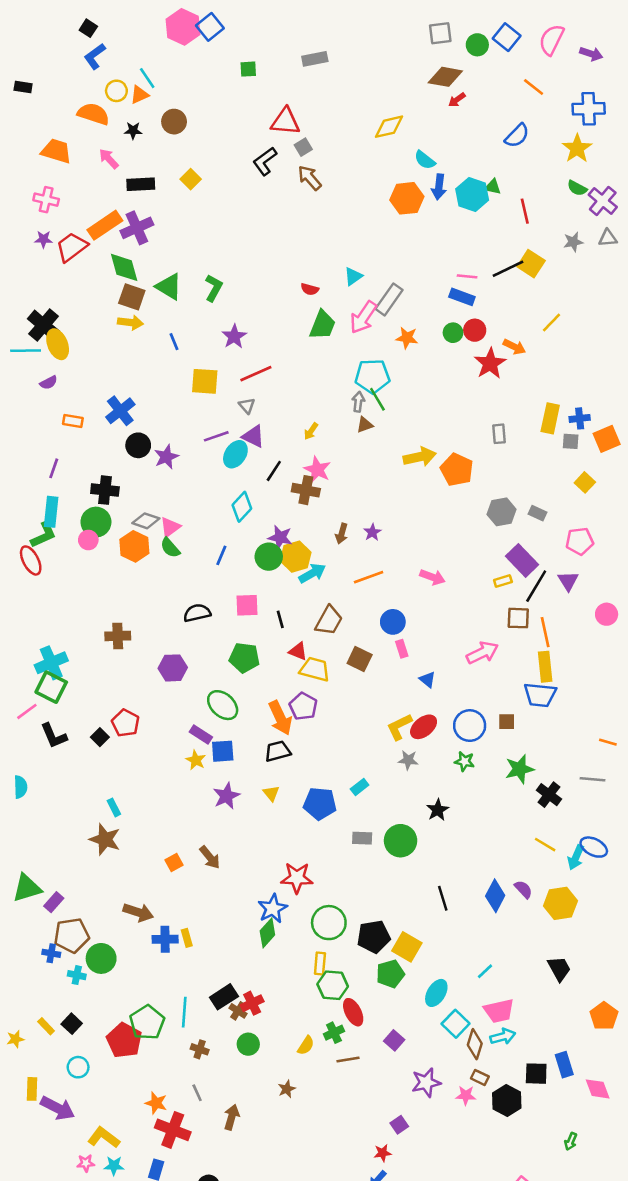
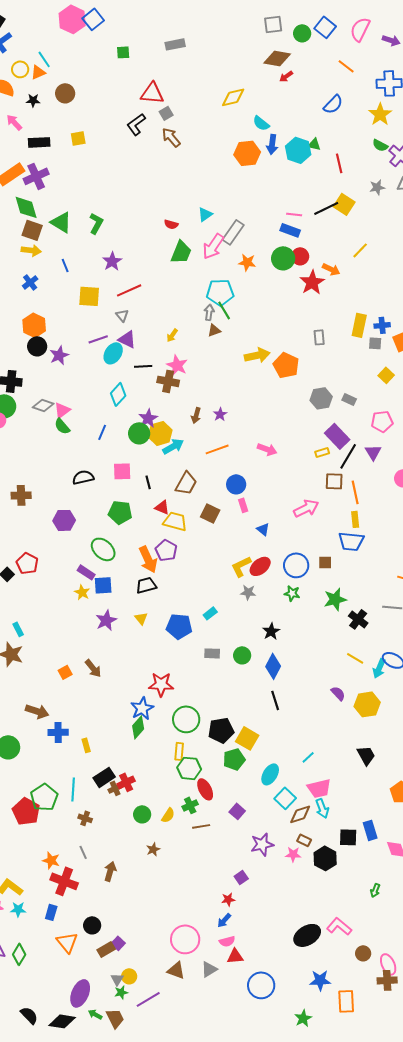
yellow square: (191, 179) -> (78, 138), turned 35
green circle: (453, 333) -> (283, 258), size x1.5
blue cross: (120, 411) -> (30, 282), moved, size x0.7
black line: (274, 471) -> (143, 366), turned 54
purple star: (280, 537) -> (148, 418), turned 30
orange hexagon: (134, 546) -> (34, 325), moved
yellow rectangle: (545, 667) -> (355, 519), size x0.7
green circle: (401, 841) -> (242, 655), size x0.7
blue diamond: (495, 896) -> (273, 666), moved
yellow rectangle: (187, 938) -> (86, 745), moved
brown cross: (238, 1011) -> (115, 788), turned 32
cyan arrow: (503, 1036) -> (322, 808), turned 84
green circle: (248, 1044) -> (142, 814), moved
brown diamond: (475, 1044) -> (300, 814), turned 55

